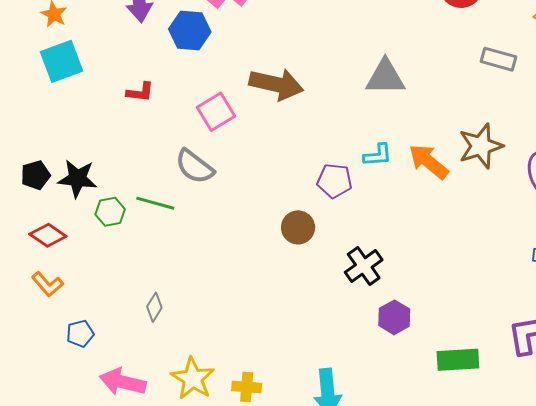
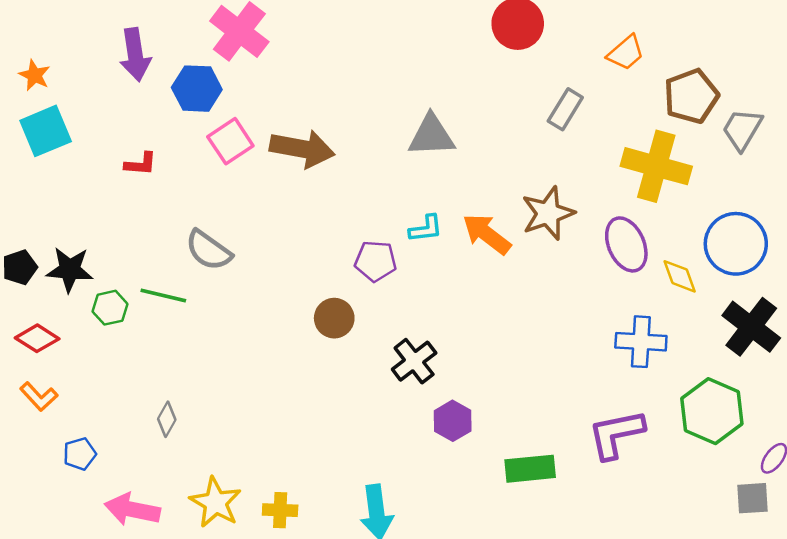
gray rectangle: (499, 59) -> (565, 109), turned -72
pink square: (216, 112) -> (230, 141), moved

